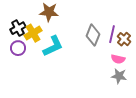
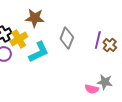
gray diamond: (93, 35) -> (67, 38), moved
pink semicircle: (118, 59) -> (92, 89), moved

